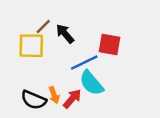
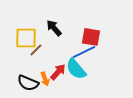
brown line: (43, 26) -> (36, 50), moved
blue line: (84, 63) -> (84, 52), moved
red arrow: (72, 99) -> (58, 72), moved

